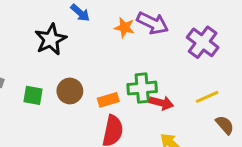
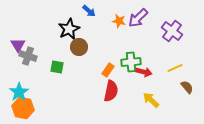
purple arrow: (153, 23) -> (138, 18), turned 110
brown circle: (70, 91) -> (79, 47), moved
orange rectangle: (108, 100) -> (108, 70), turned -40

